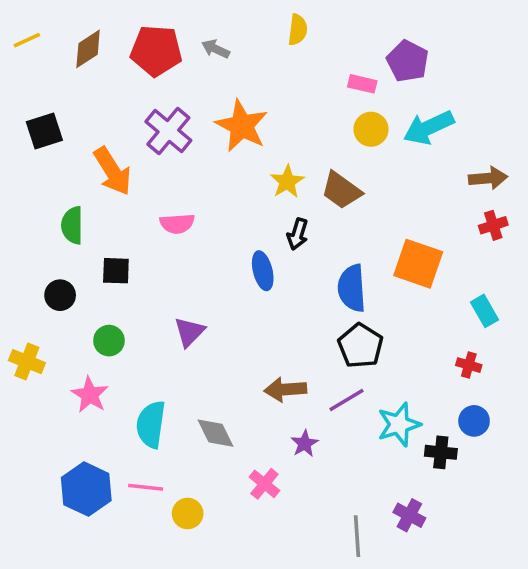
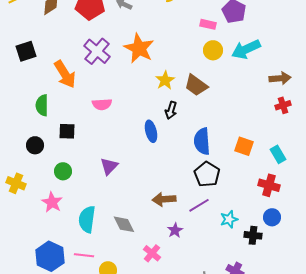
orange square: (418, 264) -> (244, 146), moved, size x0.7
red cross: (469, 365) -> (269, 185), size x1.5
cyan star: (399, 424) -> (229, 219), size x0.7

